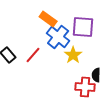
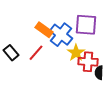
orange rectangle: (48, 19) -> (44, 30), moved
red cross: (85, 87) -> (88, 62), moved

